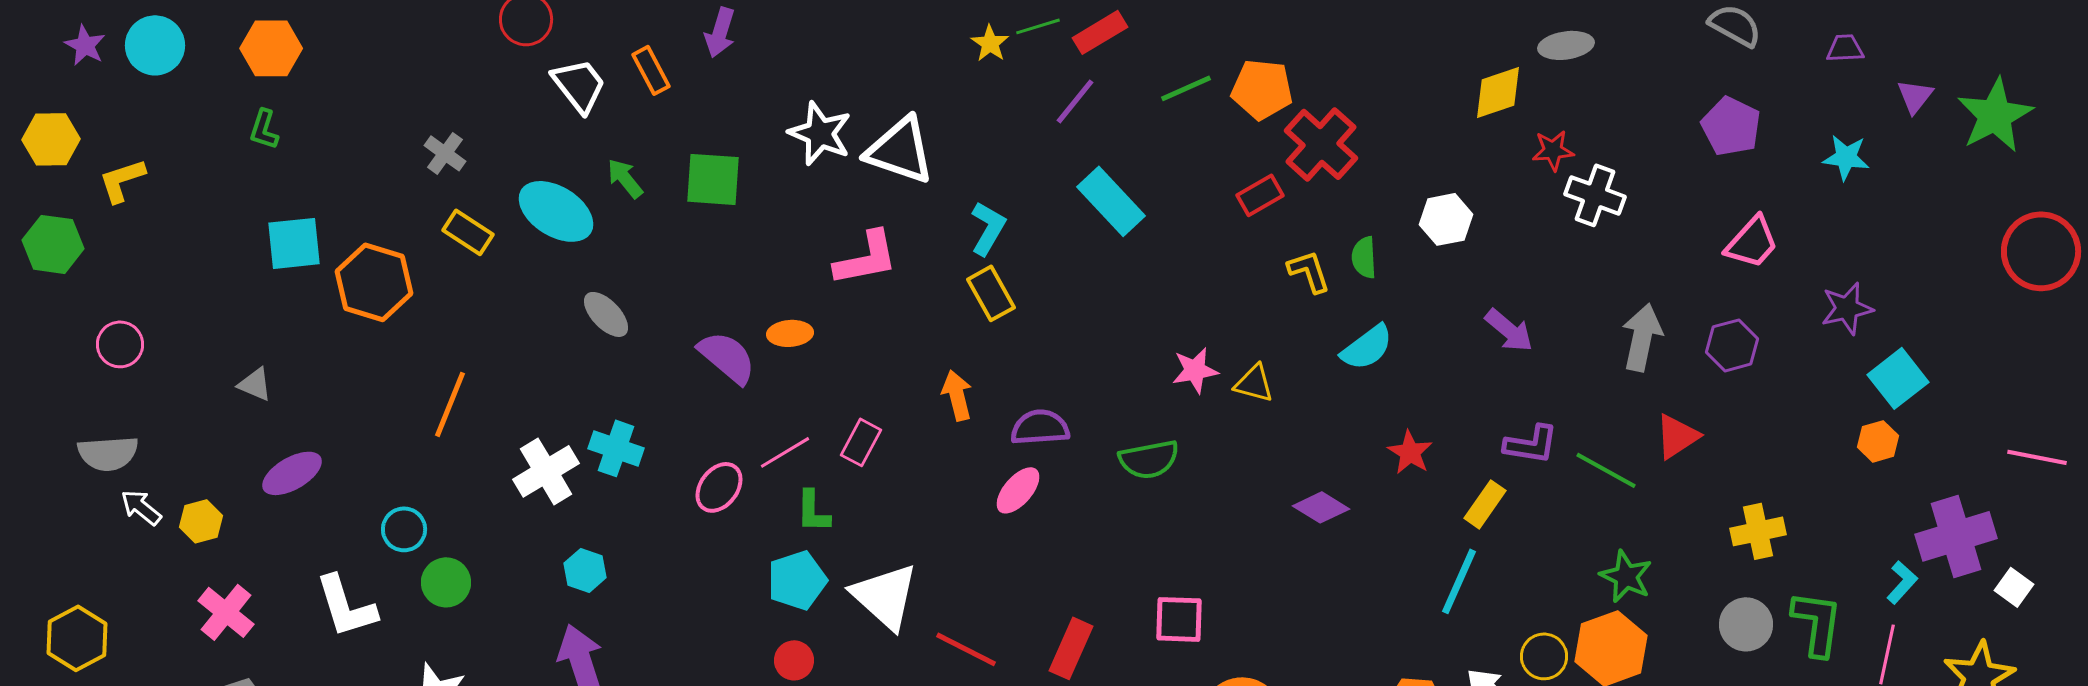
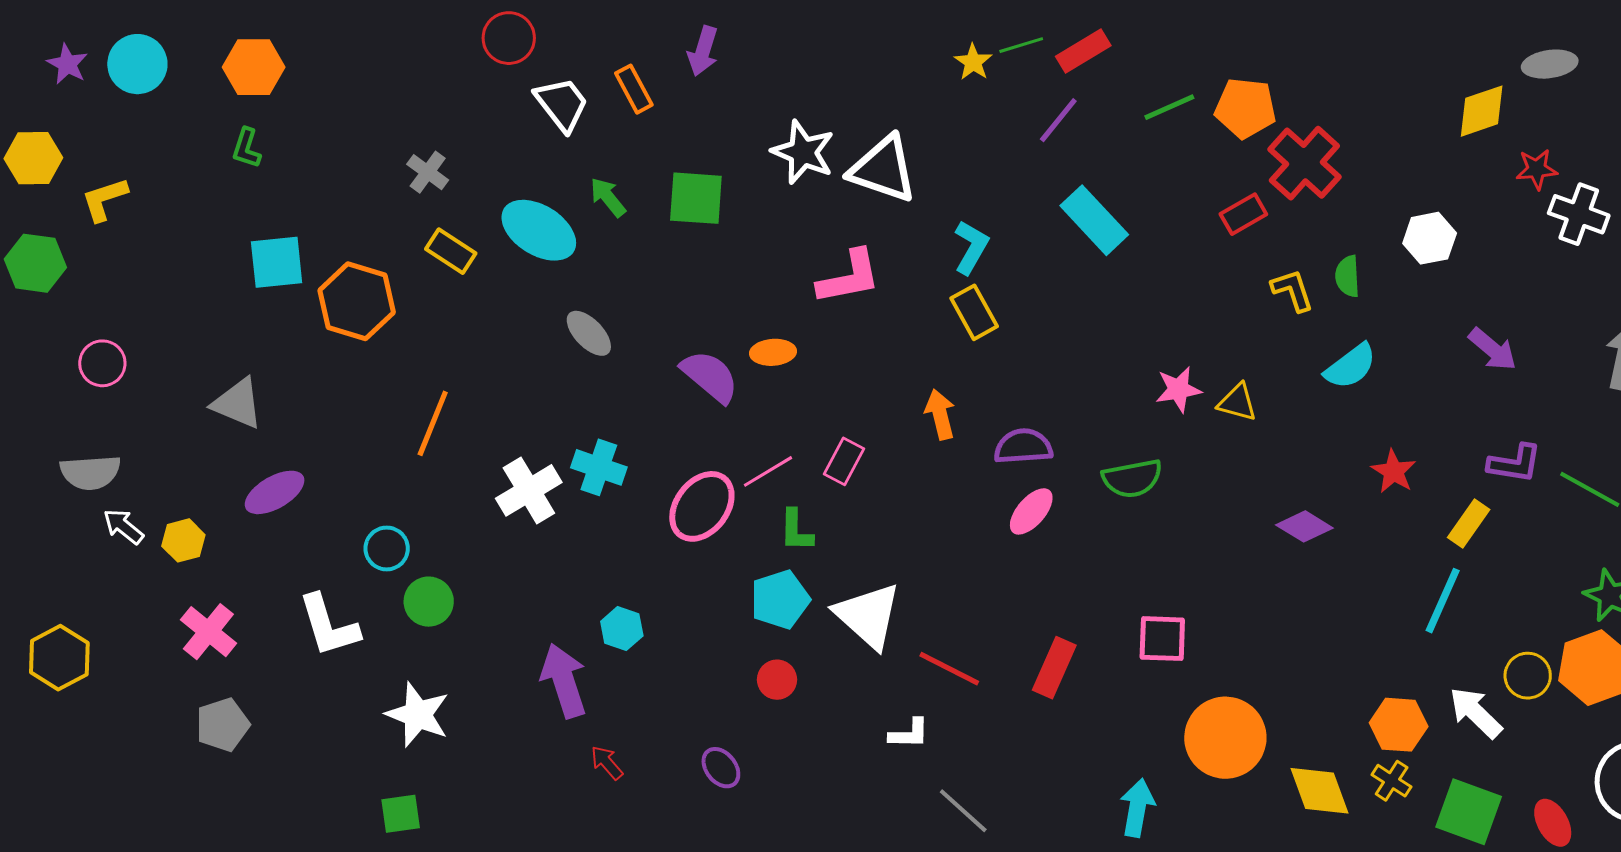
gray triangle: (255, 384) -> (238, 403), size x1.5
pink ellipse: (719, 487) -> (702, 506), size x1.4
pink ellipse: (1018, 490) -> (1031, 511), moved
cyan hexagon: (585, 570) -> (622, 629), moved

